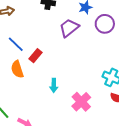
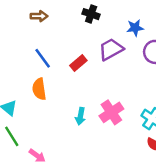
red rectangle: (36, 56) -> (78, 63), moved
pink cross: (81, 102) -> (111, 112), moved

